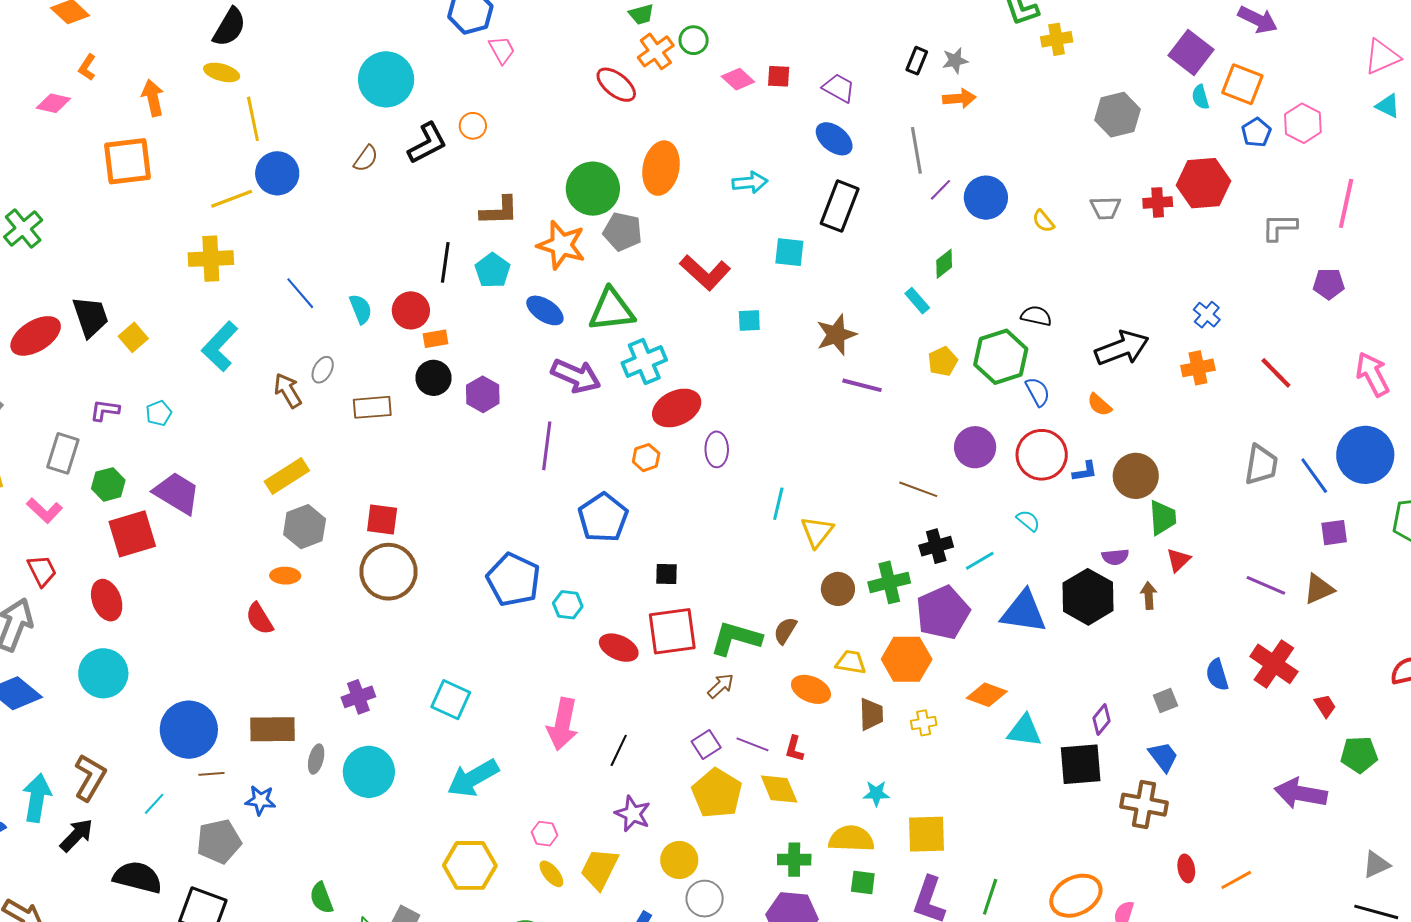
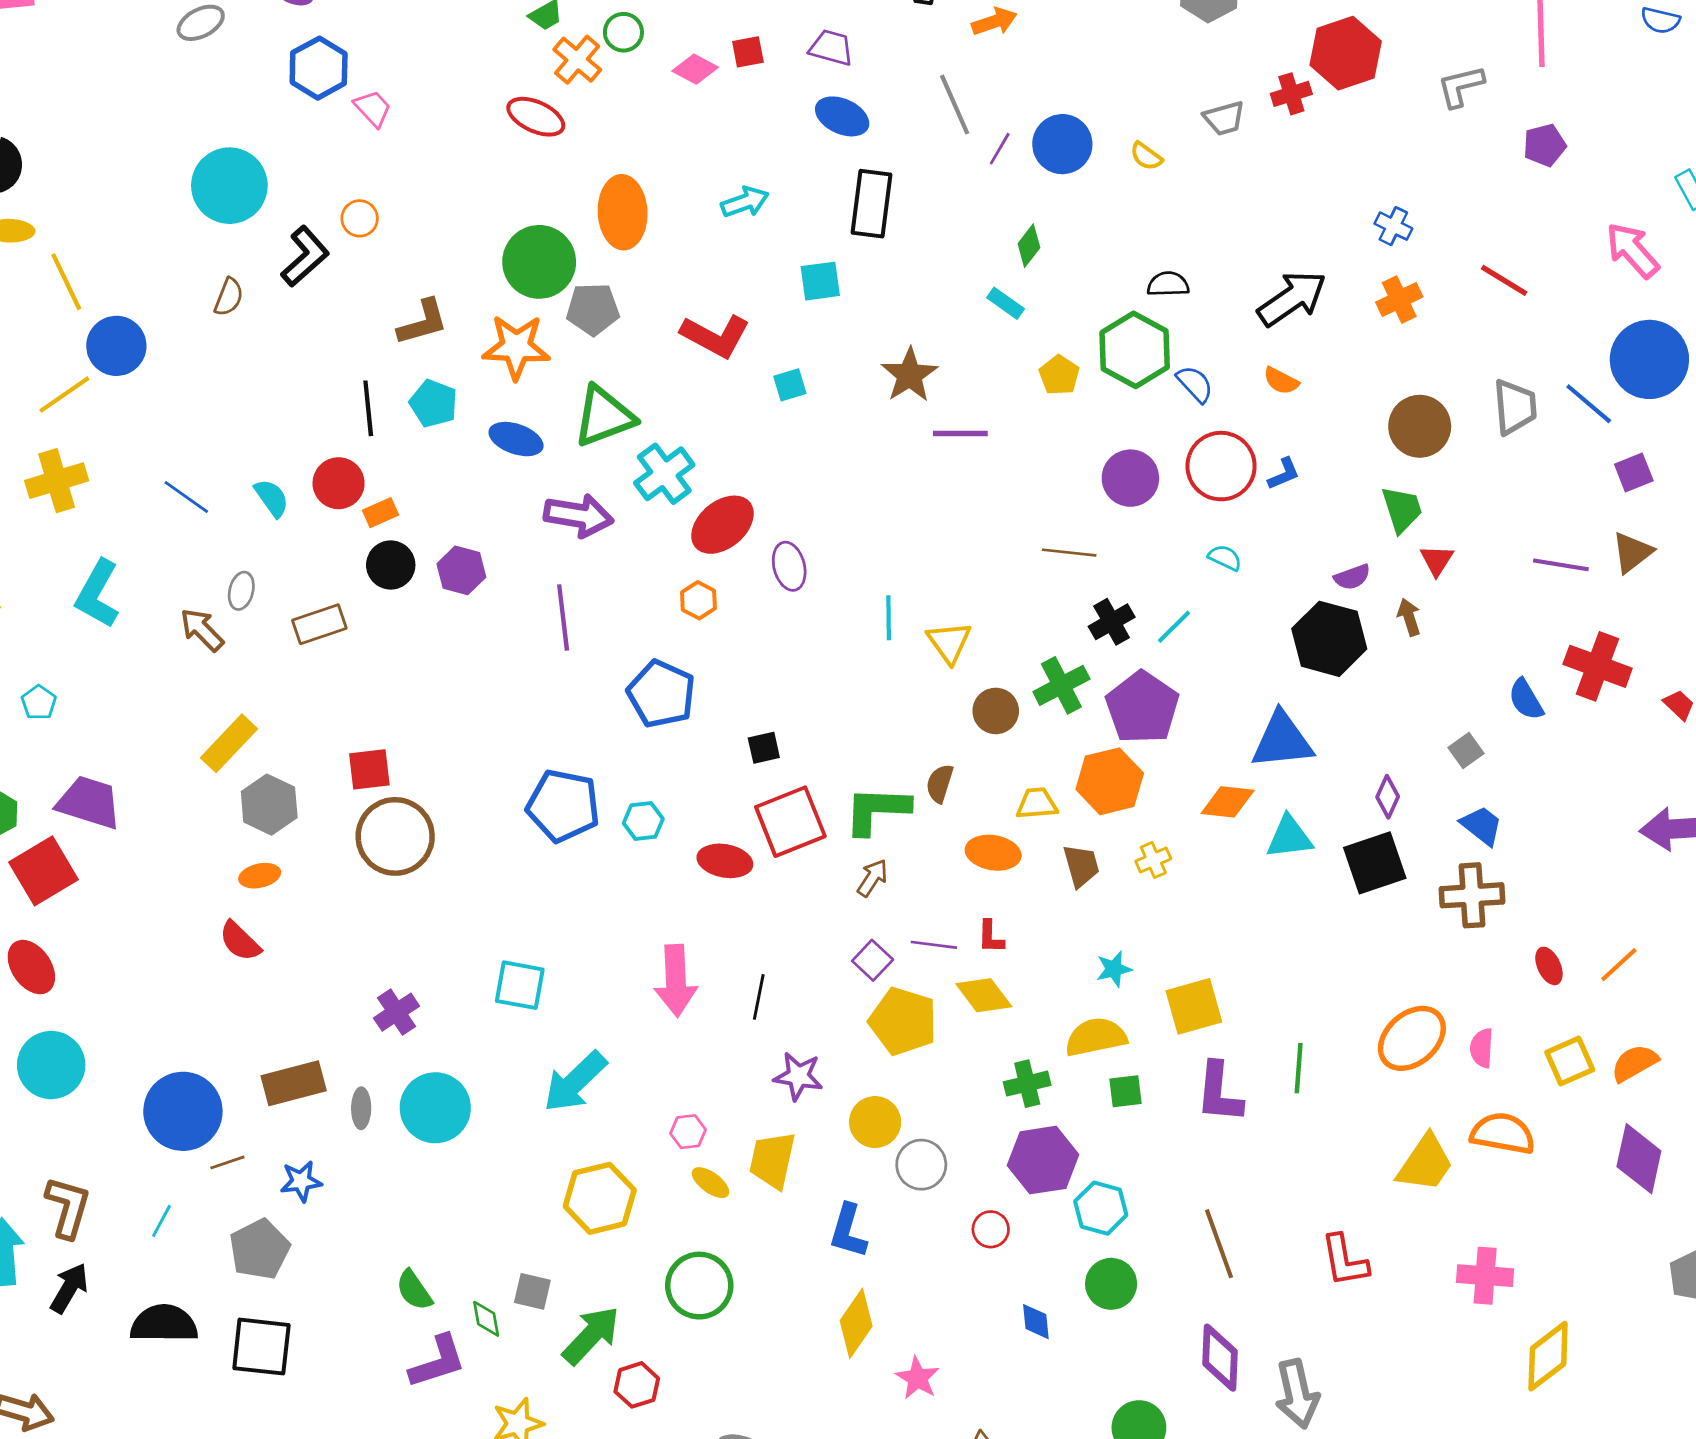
brown circle: (1136, 476) -> (1420, 426), moved
blue triangle: (1024, 612) -> (1282, 740), moved

